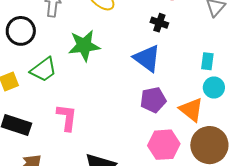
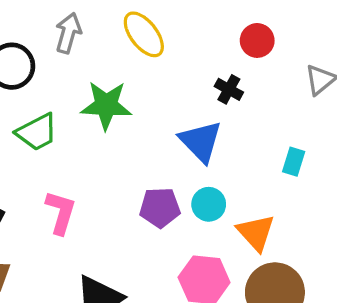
cyan circle: (214, 87) -> (209, 204), moved
purple pentagon: (153, 100) -> (160, 208), moved

